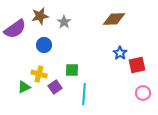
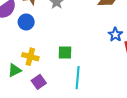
blue circle: (44, 45) -> (26, 22), moved
purple square: (55, 87) -> (39, 82), moved

